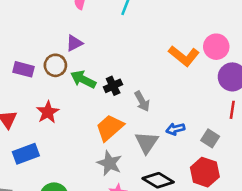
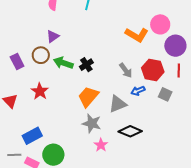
purple rectangle: (23, 69) -> (17, 62), turned 56
gray arrow: (142, 101) -> (126, 70), moved
gray triangle: (147, 142) -> (118, 104), turned 42
blue rectangle: (26, 154) -> (32, 136), moved
red hexagon: (205, 172) -> (153, 70), moved

